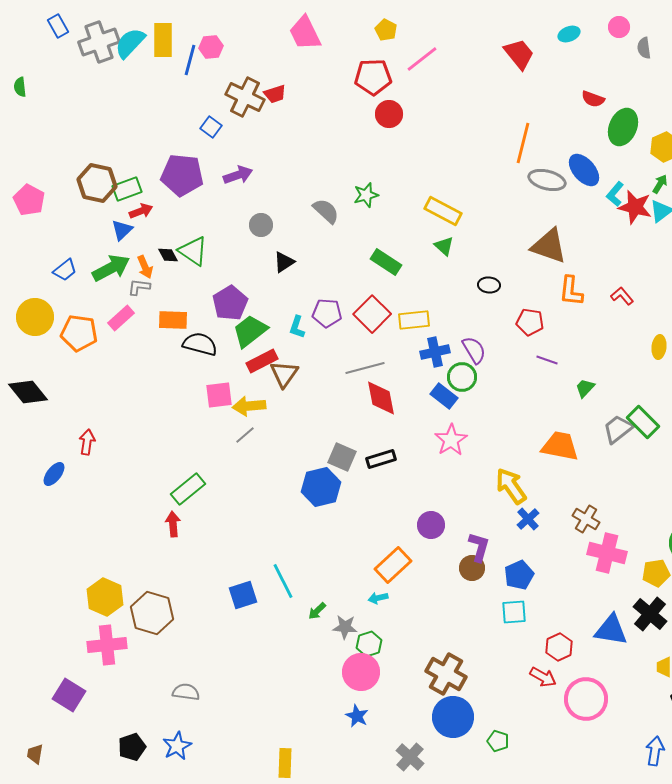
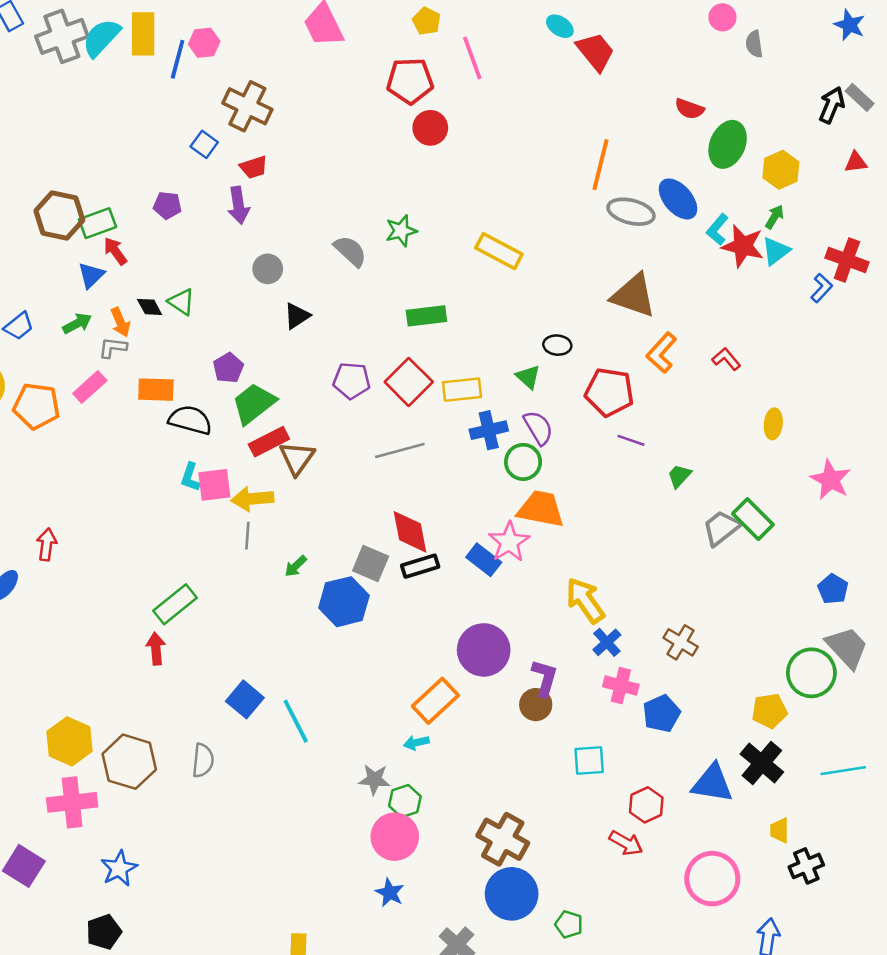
cyan ellipse: (569, 34) -> (560, 26), moved, turned 55
pink line: (422, 59) -> (472, 58), turned -72
red trapezoid: (275, 94) -> (254, 167), moved
purple pentagon: (182, 175) -> (167, 205), size x0.5
purple arrow: (238, 175) -> (238, 205), turned 100
red arrow: (141, 211) -> (115, 251), turned -105
green triangle: (444, 246) -> (528, 377), moved
green triangle: (193, 251) -> (181, 302), size x0.7
green rectangle: (386, 262) -> (426, 316), turned -40
green arrow: (111, 268) -> (77, 323), size x0.6
orange L-shape: (571, 291) -> (661, 353), turned 36
purple pentagon: (230, 303) -> (228, 368), size x0.7
red pentagon: (530, 322) -> (609, 392), size x1.4
cyan L-shape: (297, 327) -> (190, 477), moved
blue rectangle: (444, 396) -> (484, 560), moved
red diamond: (381, 398) -> (410, 532), moved
gray line: (245, 435) -> (247, 536), turned -45
orange trapezoid: (560, 446) -> (541, 509), moved
purple circle: (431, 525) -> (484, 650), size x1.5
pink cross: (607, 553) -> (621, 686), moved, size x0.7
blue pentagon: (519, 575) -> (661, 713), moved
blue square: (243, 595) -> (245, 699), moved, turned -32
green arrow: (317, 611) -> (296, 566), moved
gray semicircle: (186, 692) -> (203, 760), moved, turned 88
pink circle: (586, 699) -> (712, 879), moved
blue star: (177, 746) -> (119, 868), moved

